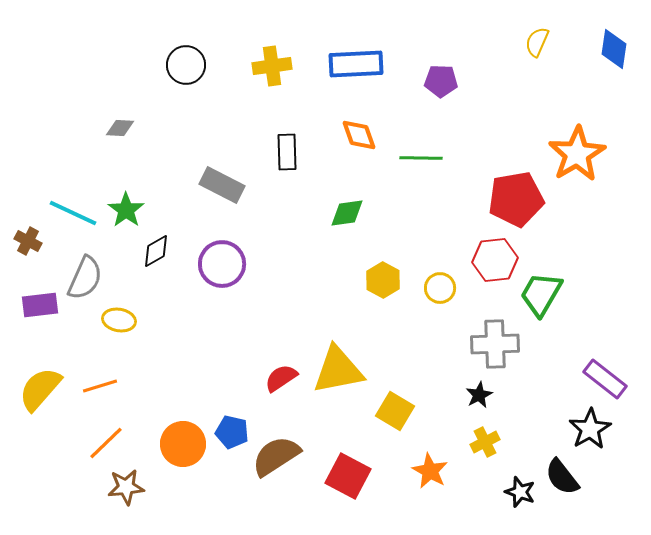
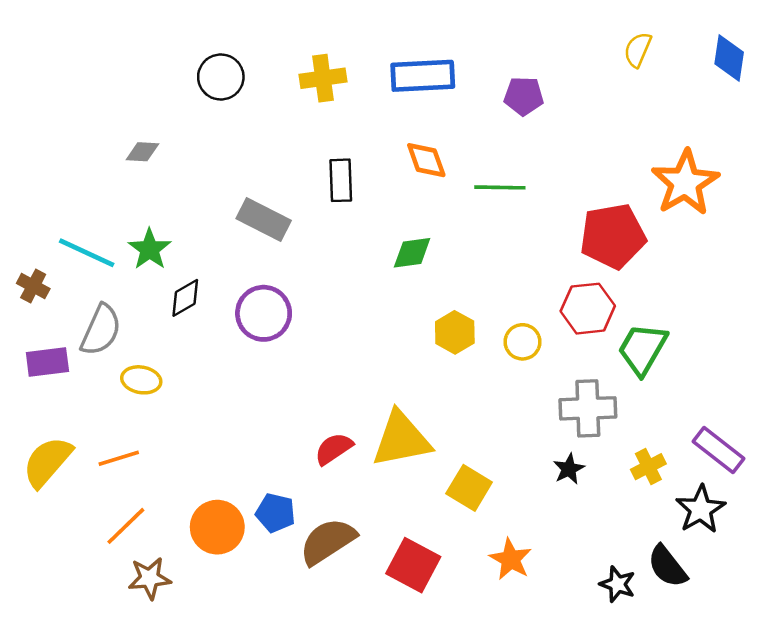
yellow cross: (485, 442) -> (648, 467), moved

